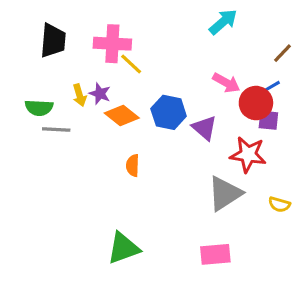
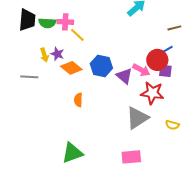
pink cross: (112, 44) -> (65, 22), size x0.7
brown line: (282, 53) -> (174, 28), turned 32
pink arrow: (226, 83) -> (141, 70), moved
green semicircle: (39, 108) -> (47, 23), moved

